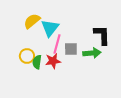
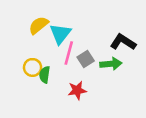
black L-shape: (102, 35) -> (123, 42), turned -55
gray square: (71, 49) -> (86, 59), turned -32
red star: (53, 61) -> (77, 90), moved

